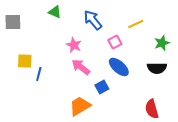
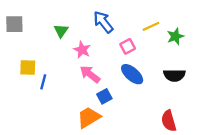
green triangle: (55, 12) -> (61, 31), moved, turned 40
green star: (162, 43) -> (175, 36), moved
blue square: (102, 87) -> (104, 96), moved

